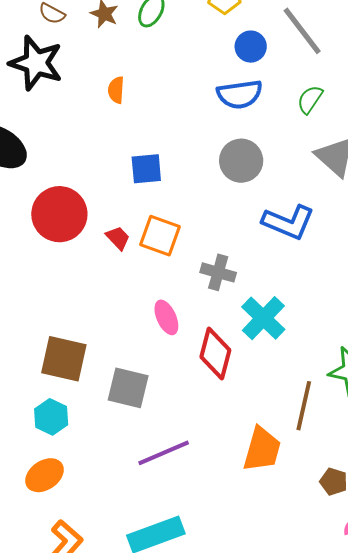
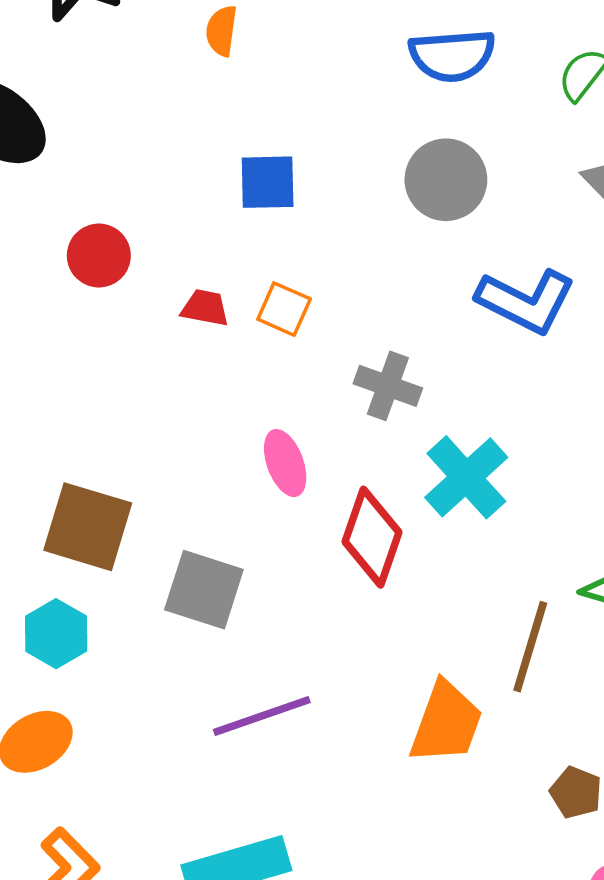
red circle: (59, 214) -> (99, 256), size x0.6
orange square: (160, 236) -> (284, 309), size x0.7
red trapezoid: (118, 238) -> (205, 308), turned -40

